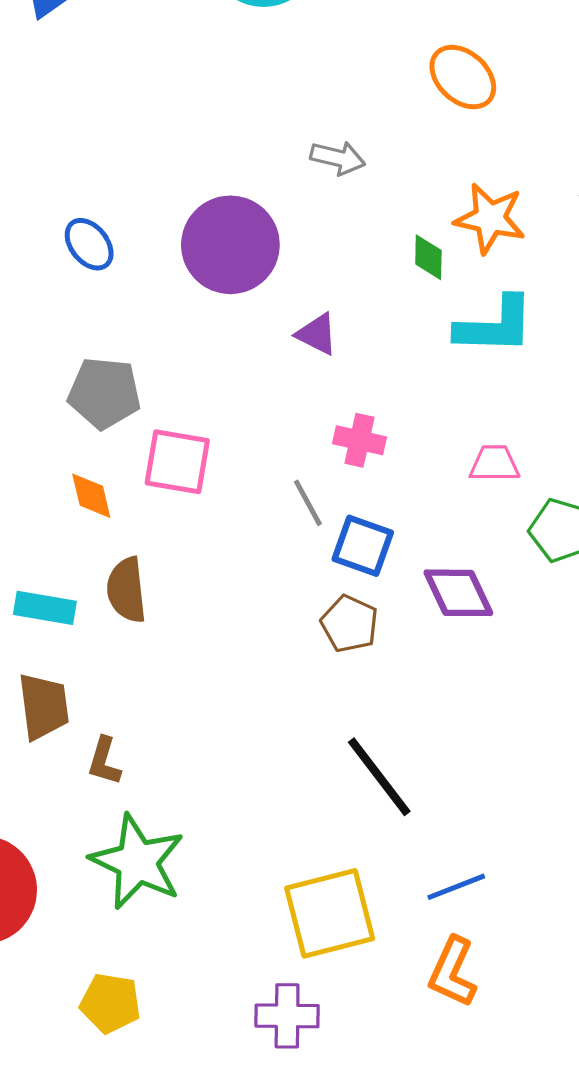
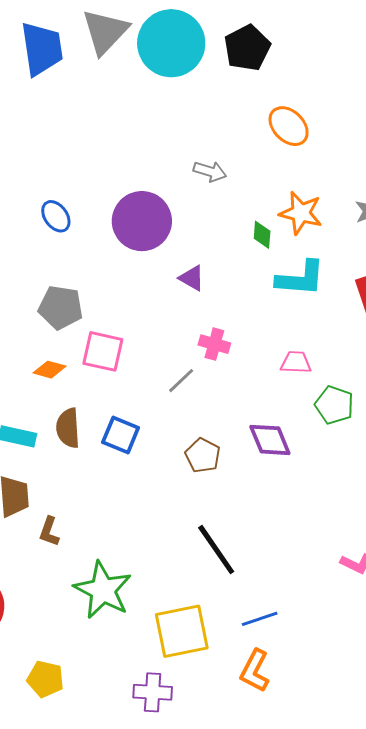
orange diamond: (91, 496) -> (49, 370), turned -64
gray line: (308, 503) -> (181, 381), turned 72
blue square: (363, 546) -> (121, 435), moved
green star: (137, 862) -> (103, 590), moved

